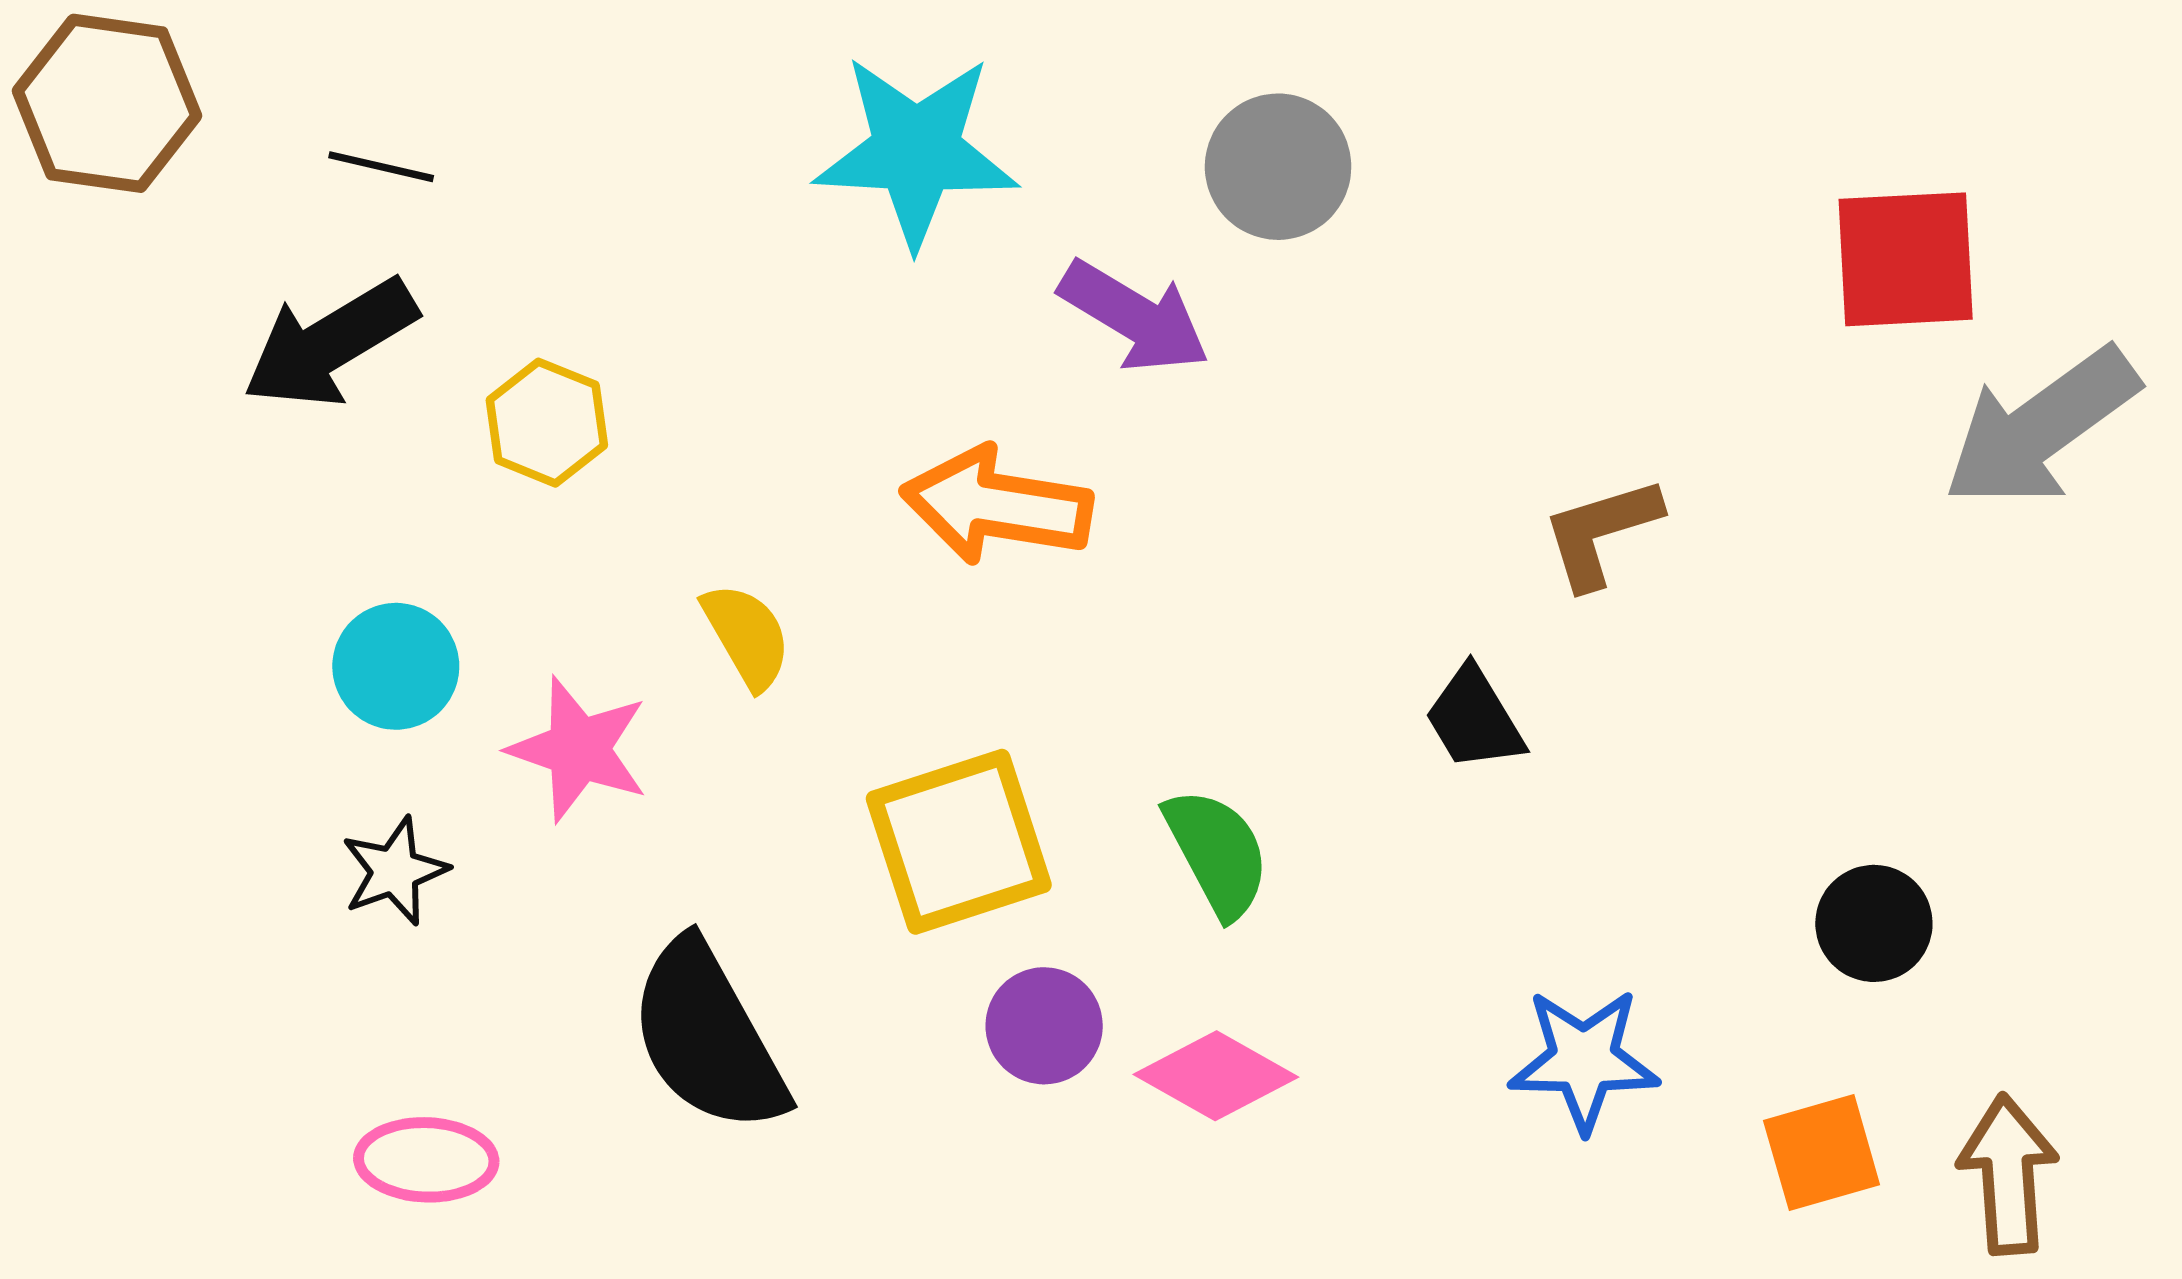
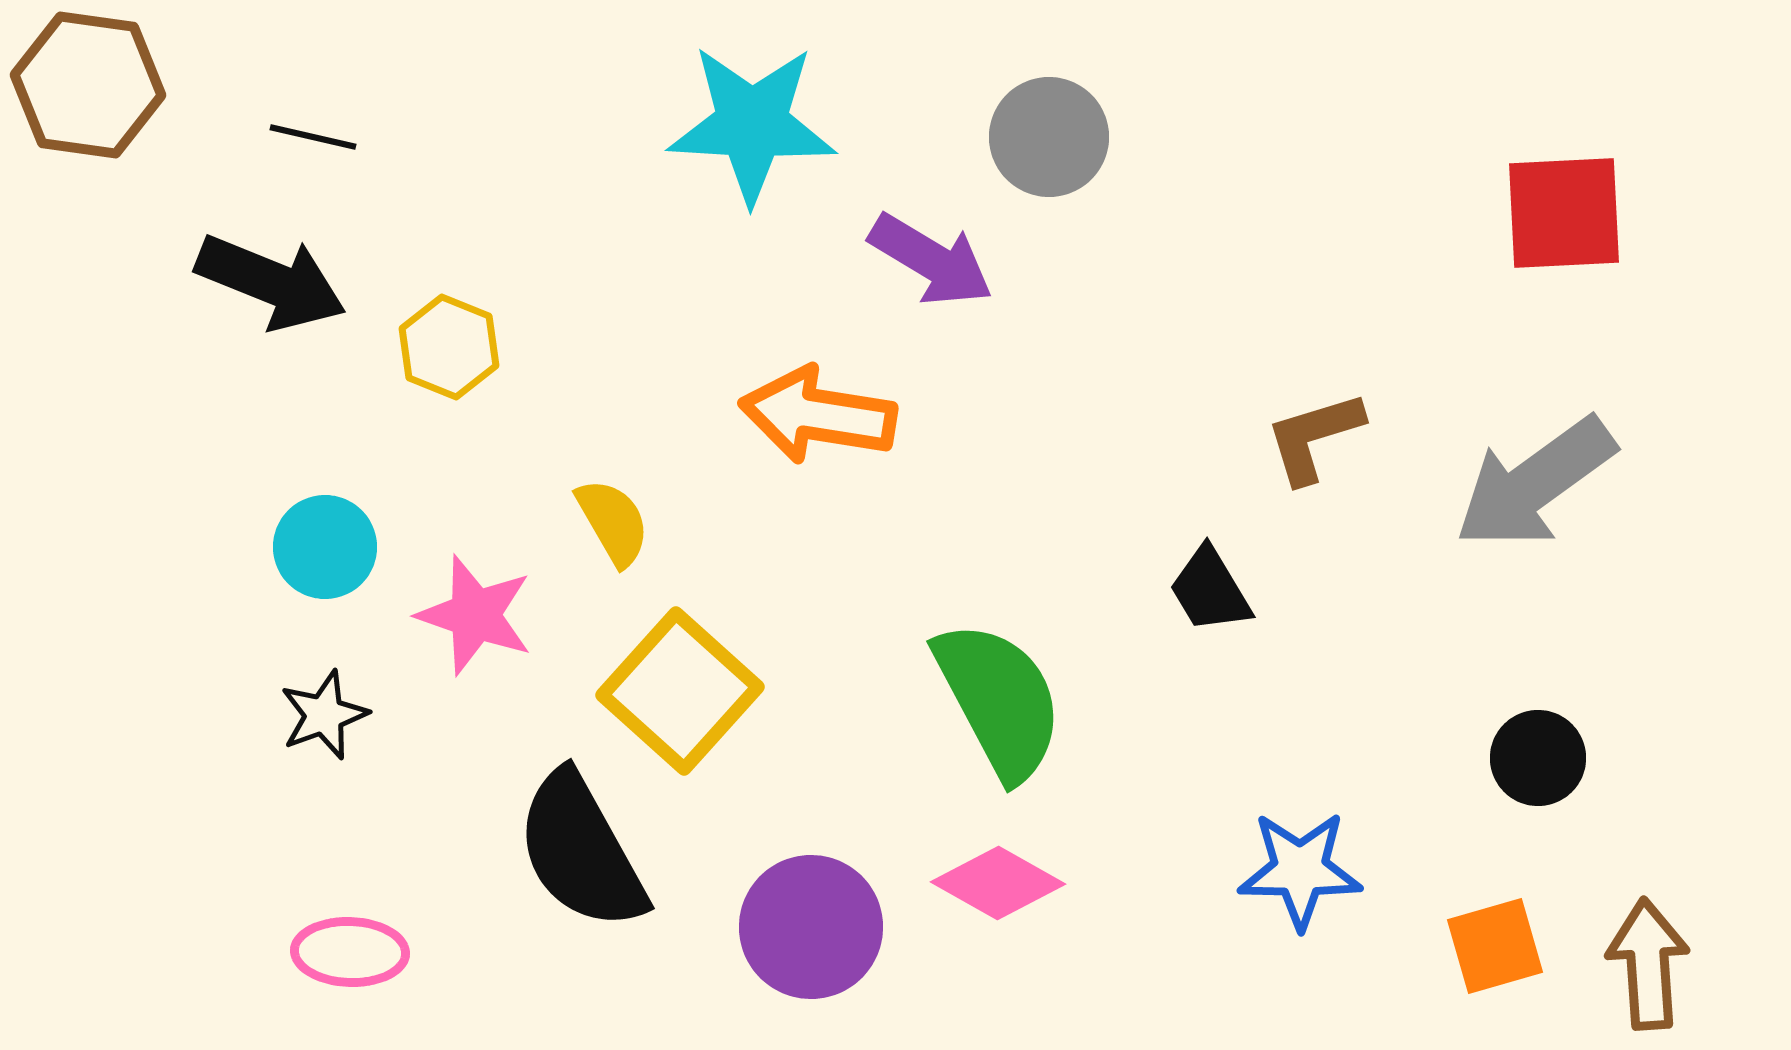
black arrow: (330, 343) -> (271, 282), turned -127
gray arrow: (2041, 427) -> (1535, 483), moved
yellow square: (959, 842) -> (680, 691), moved, turned -30
green semicircle: (1217, 853) -> (999, 700), size x1.5
purple circle: (1044, 1026) -> (811, 927), moved, size x1.5

